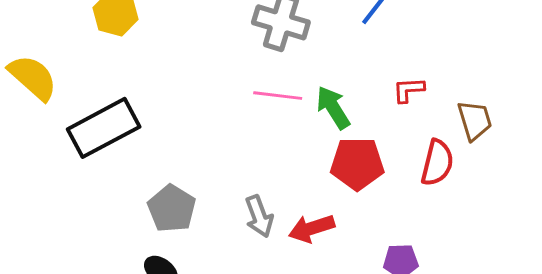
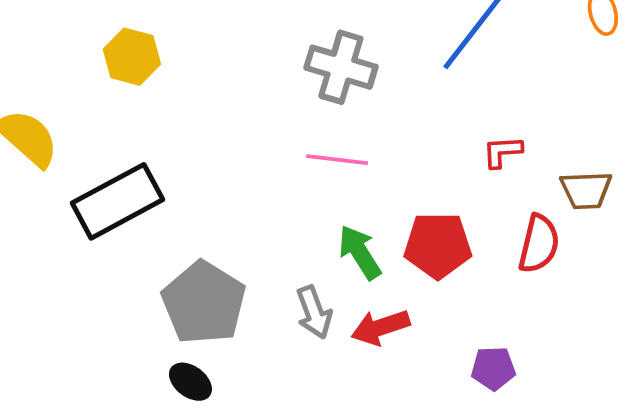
green arrow: (333, 108) -> (360, 252), moved
brown trapezoid: (475, 120) -> (586, 190), turned 105
gray pentagon: (172, 209) -> (204, 303), size x1.4

